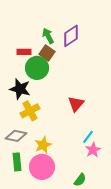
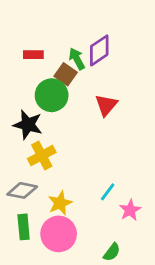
green arrow: (48, 36) -> (77, 59), moved
red rectangle: (24, 52) -> (33, 55), moved
red triangle: (76, 104) -> (106, 105), moved
cyan line: (88, 137) -> (108, 192), moved

